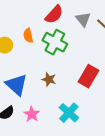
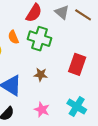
cyan cross: (69, 113) -> (77, 106), moved
pink star: (32, 114) -> (42, 110), moved

